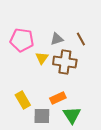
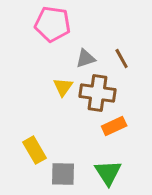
pink pentagon: (22, 40) -> (53, 24), moved
orange rectangle: (58, 98) -> (114, 126), moved

